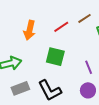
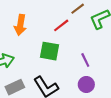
red line: (61, 27) -> (61, 25), moved

